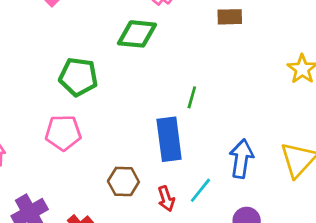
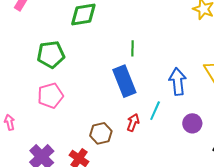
brown hexagon: (123, 181) -> (101, 133), moved
red arrow: (166, 199) -> (133, 123), turned -126

